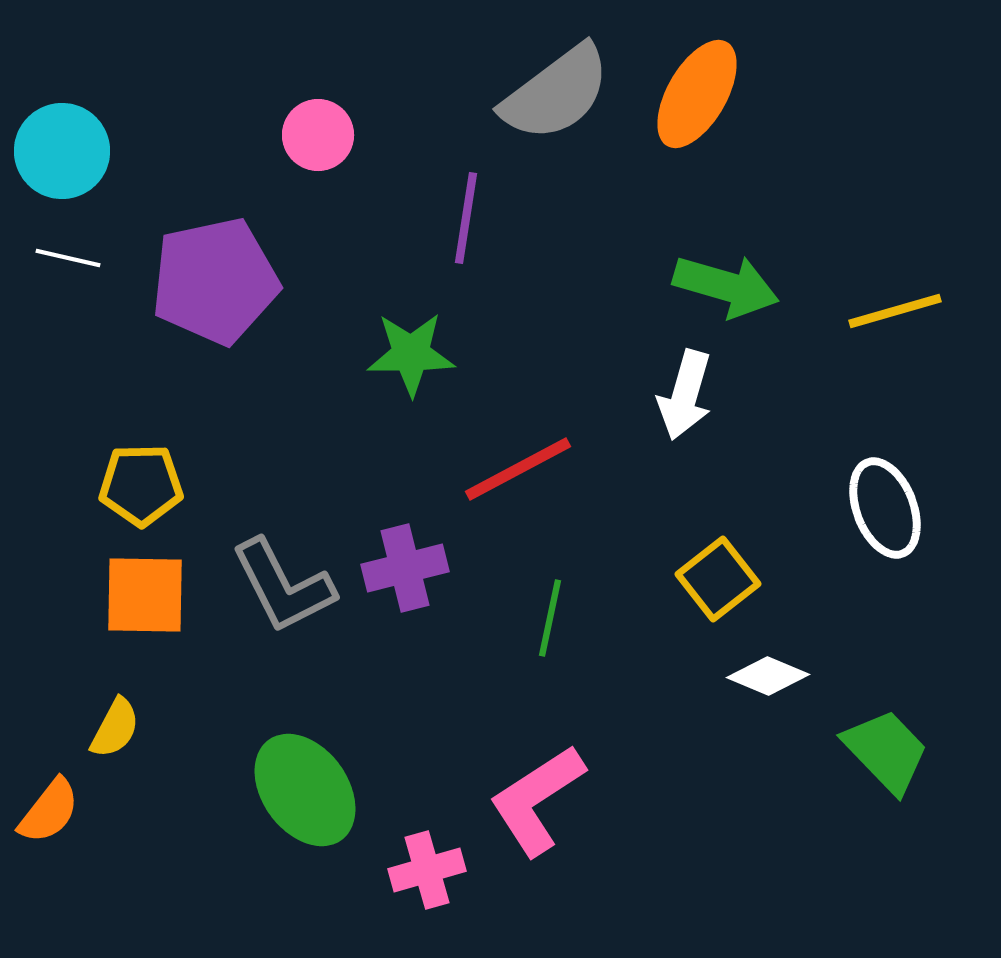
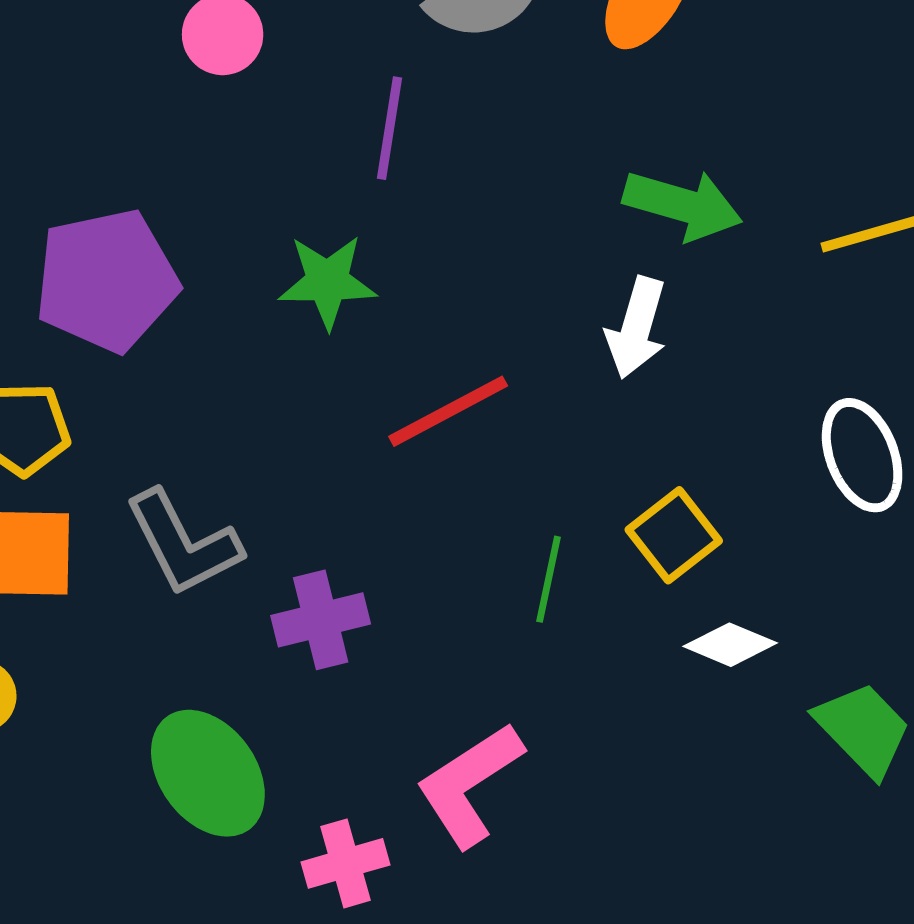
purple pentagon: (215, 281) -> (106, 280), moved
purple cross: (405, 568) -> (321, 620), moved
green line: (550, 618) -> (549, 579), moved

